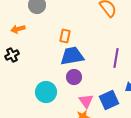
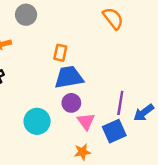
purple line: (116, 58) -> (120, 103), moved
pink triangle: (86, 101) -> (86, 121), moved

